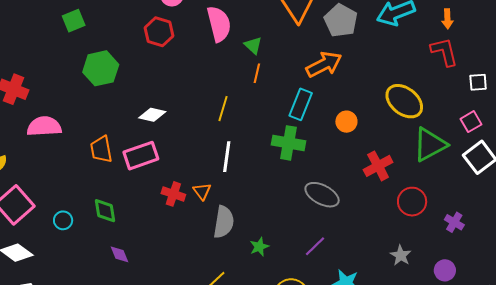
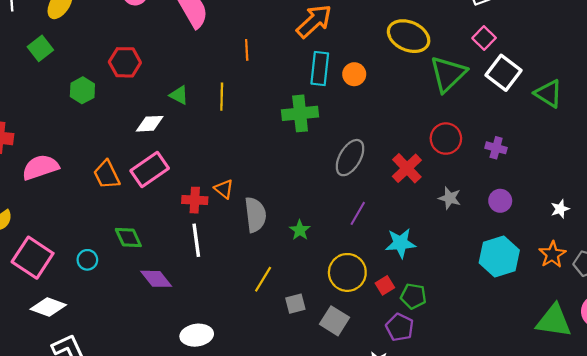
red hexagon: (159, 32) -> (125, 62), moved
green triangle: (253, 45) -> (179, 95), moved
green hexagon: (101, 68) -> (82, 90), size x0.7
cyan rectangle: (301, 104) -> (320, 69), moved
white line: (227, 157) -> (196, 240), moved
red cross: (378, 166) -> (407, 168), moved
gray ellipse: (322, 195) -> (350, 158), turned -72
purple diamond: (119, 254) -> (156, 279), size x1.4

